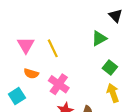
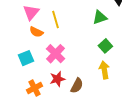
orange semicircle: (31, 74) -> (36, 32), moved
cyan square: (17, 96) -> (26, 58), moved

